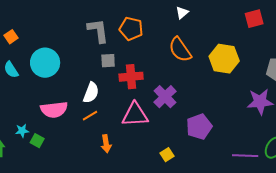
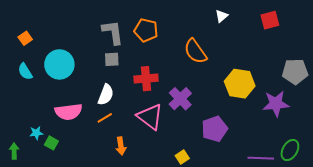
white triangle: (182, 13) -> (222, 16), moved
yellow hexagon: (224, 59) -> (240, 84), moved
gray square: (108, 61) -> (112, 59), moved
pink triangle: (135, 115) -> (150, 117), turned 40

